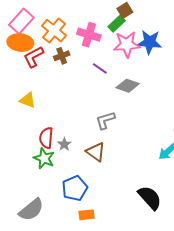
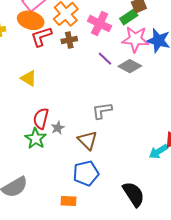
gray diamond: (128, 86) -> (130, 66), moved
blue pentagon: (75, 188) -> (86, 173), moved

